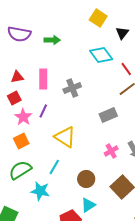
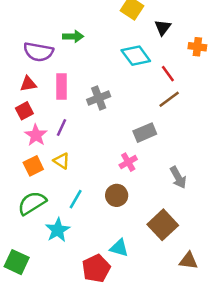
purple semicircle: (19, 34) -> (38, 52), moved
yellow triangle: (65, 137) -> (62, 161), moved, size x0.6
pink cross: (111, 151) -> (128, 162), moved
brown circle: (86, 179) -> (117, 195), moved
cyan star: (40, 191) -> (58, 230), turned 30
cyan triangle: (88, 205) -> (119, 248), turned 49

